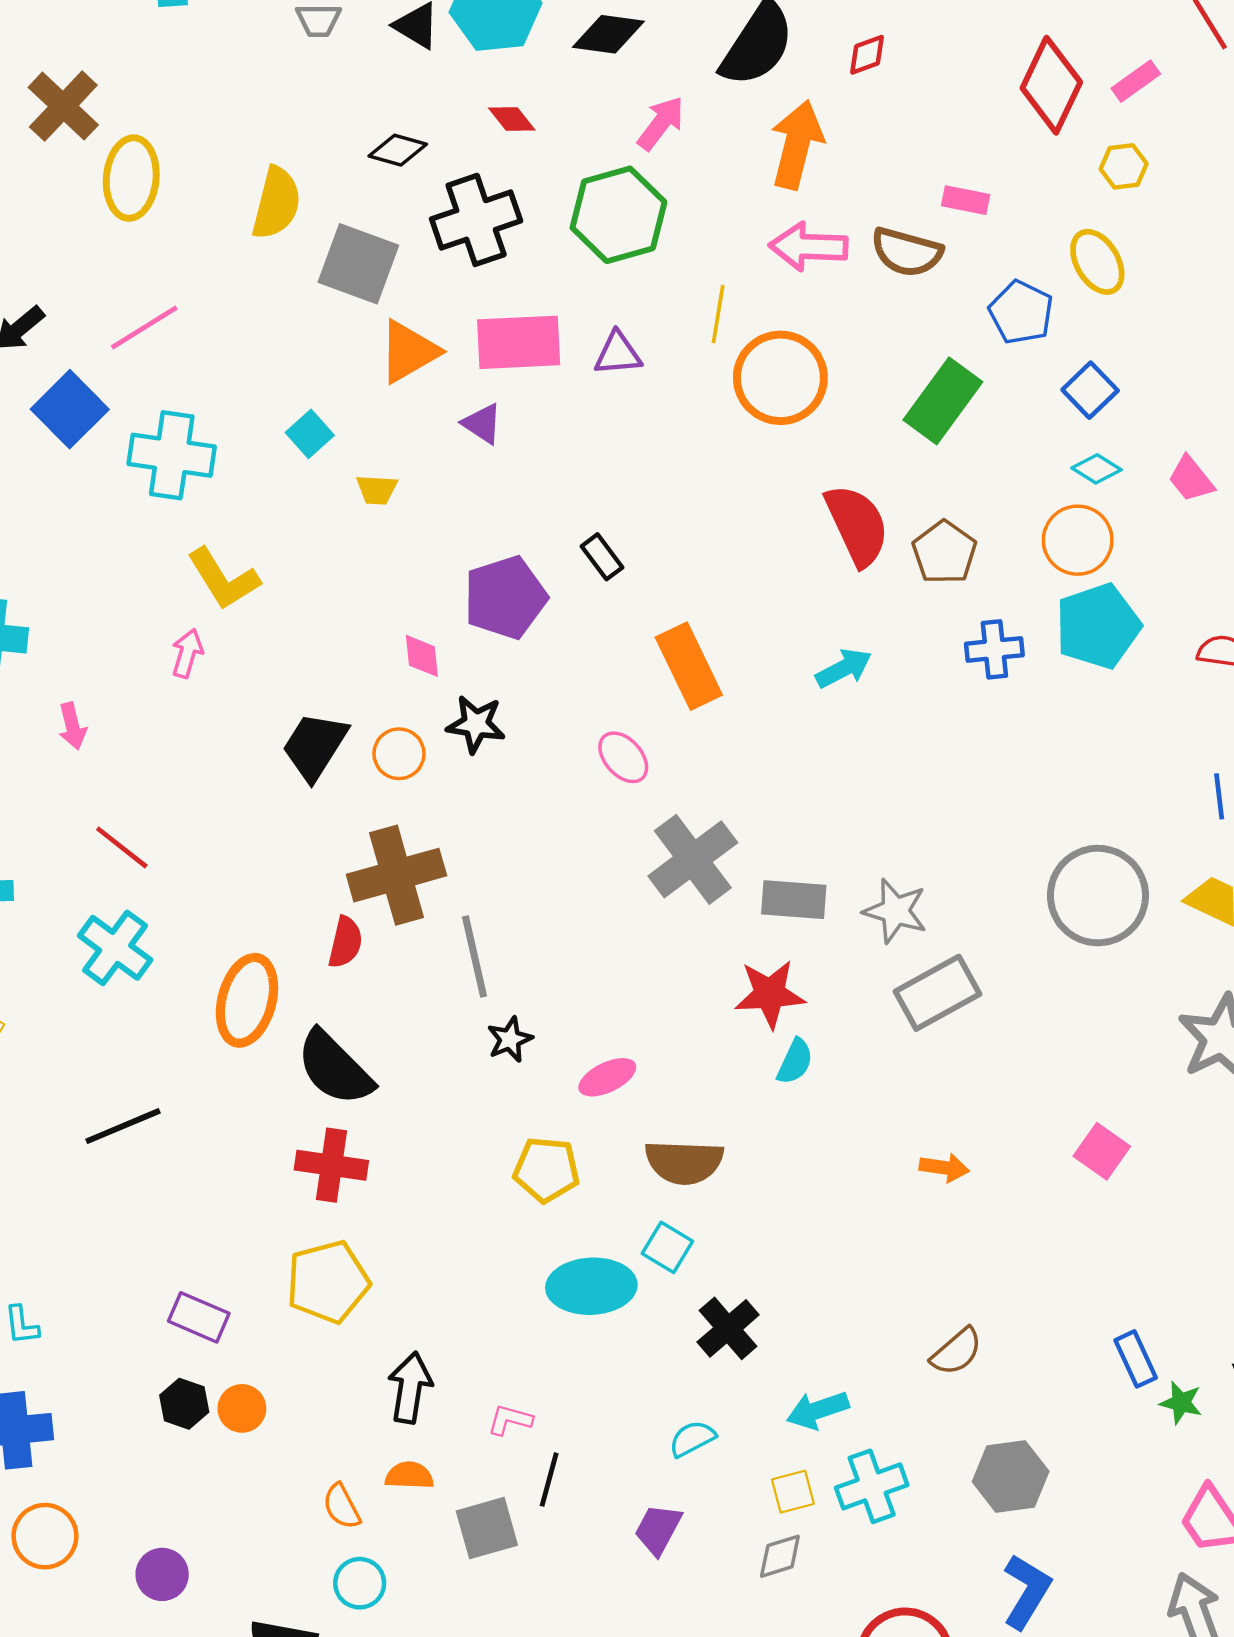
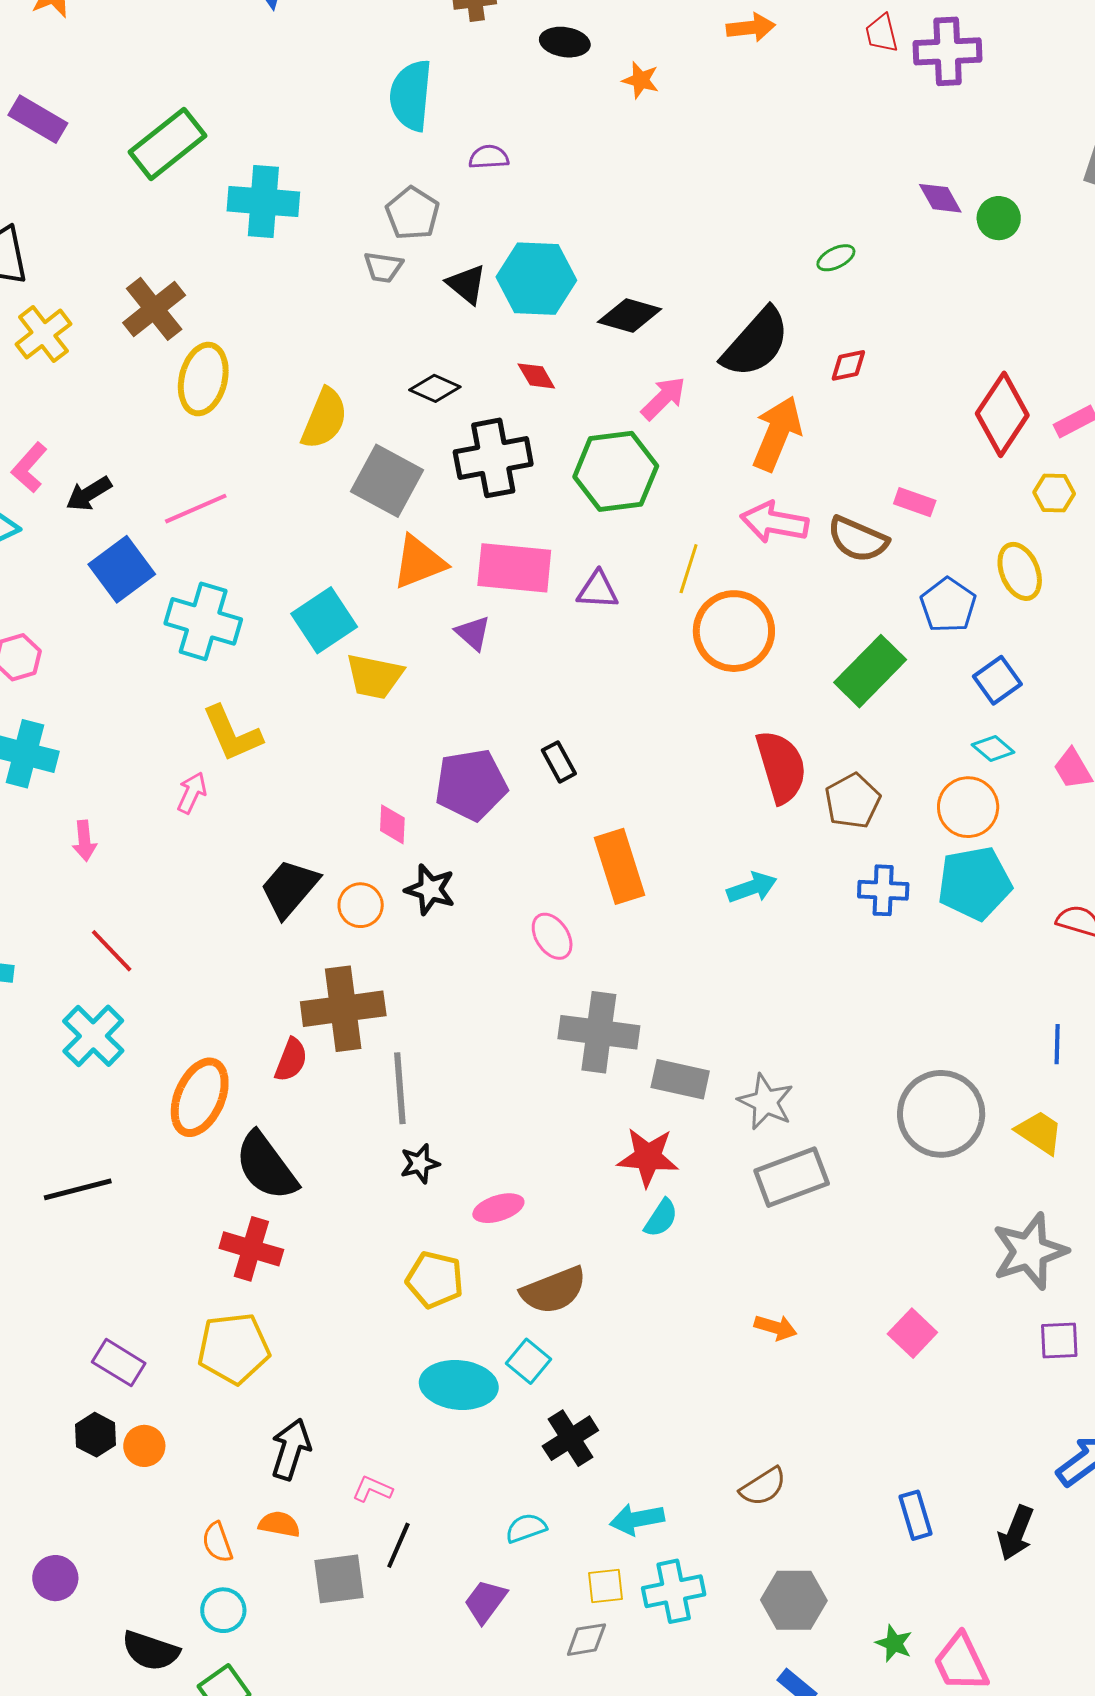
cyan square: (310, 434) -> (324, 620), size x1.6
yellow trapezoid: (377, 490) -> (375, 676), size x1.6
gray cross: (693, 859) -> (599, 1032), turned 36
brown semicircle: (684, 1162) -> (554, 1290), turned -32
green star: (1181, 1403) -> (894, 1643), moved

